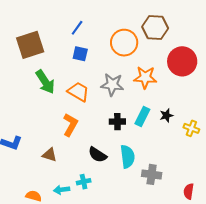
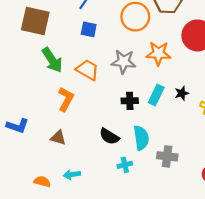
brown square: (30, 45) -> (35, 21), turned 32
orange L-shape: (70, 125) -> (66, 99), moved
cyan cross: (84, 182) -> (125, 165), moved

